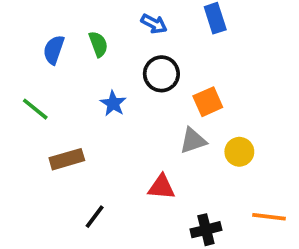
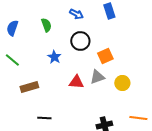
blue semicircle: (54, 50) -> (12, 28), moved
red triangle: (161, 187) -> (76, 82), moved
black line: (95, 217) -> (44, 118), turned 56

